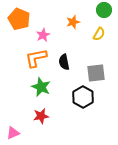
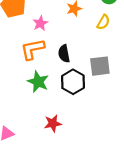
black hexagon: (83, 97) -> (73, 82), moved
red star: (41, 116) -> (53, 123), moved

